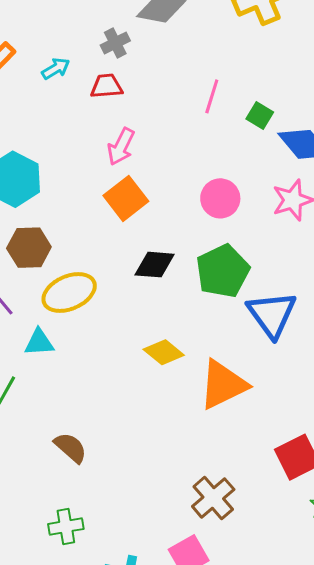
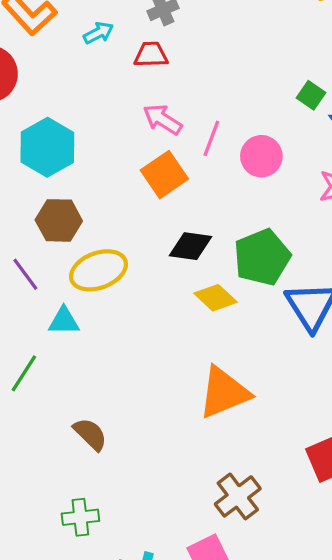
pink line: (212, 96) -> (211, 138), moved
pink arrow: (121, 147) -> (162, 119), turned 93
pink circle: (220, 198) -> (261, 156), moved
yellow diamond: (164, 352) -> (215, 298), moved
orange triangle: (223, 385) -> (224, 393), moved

